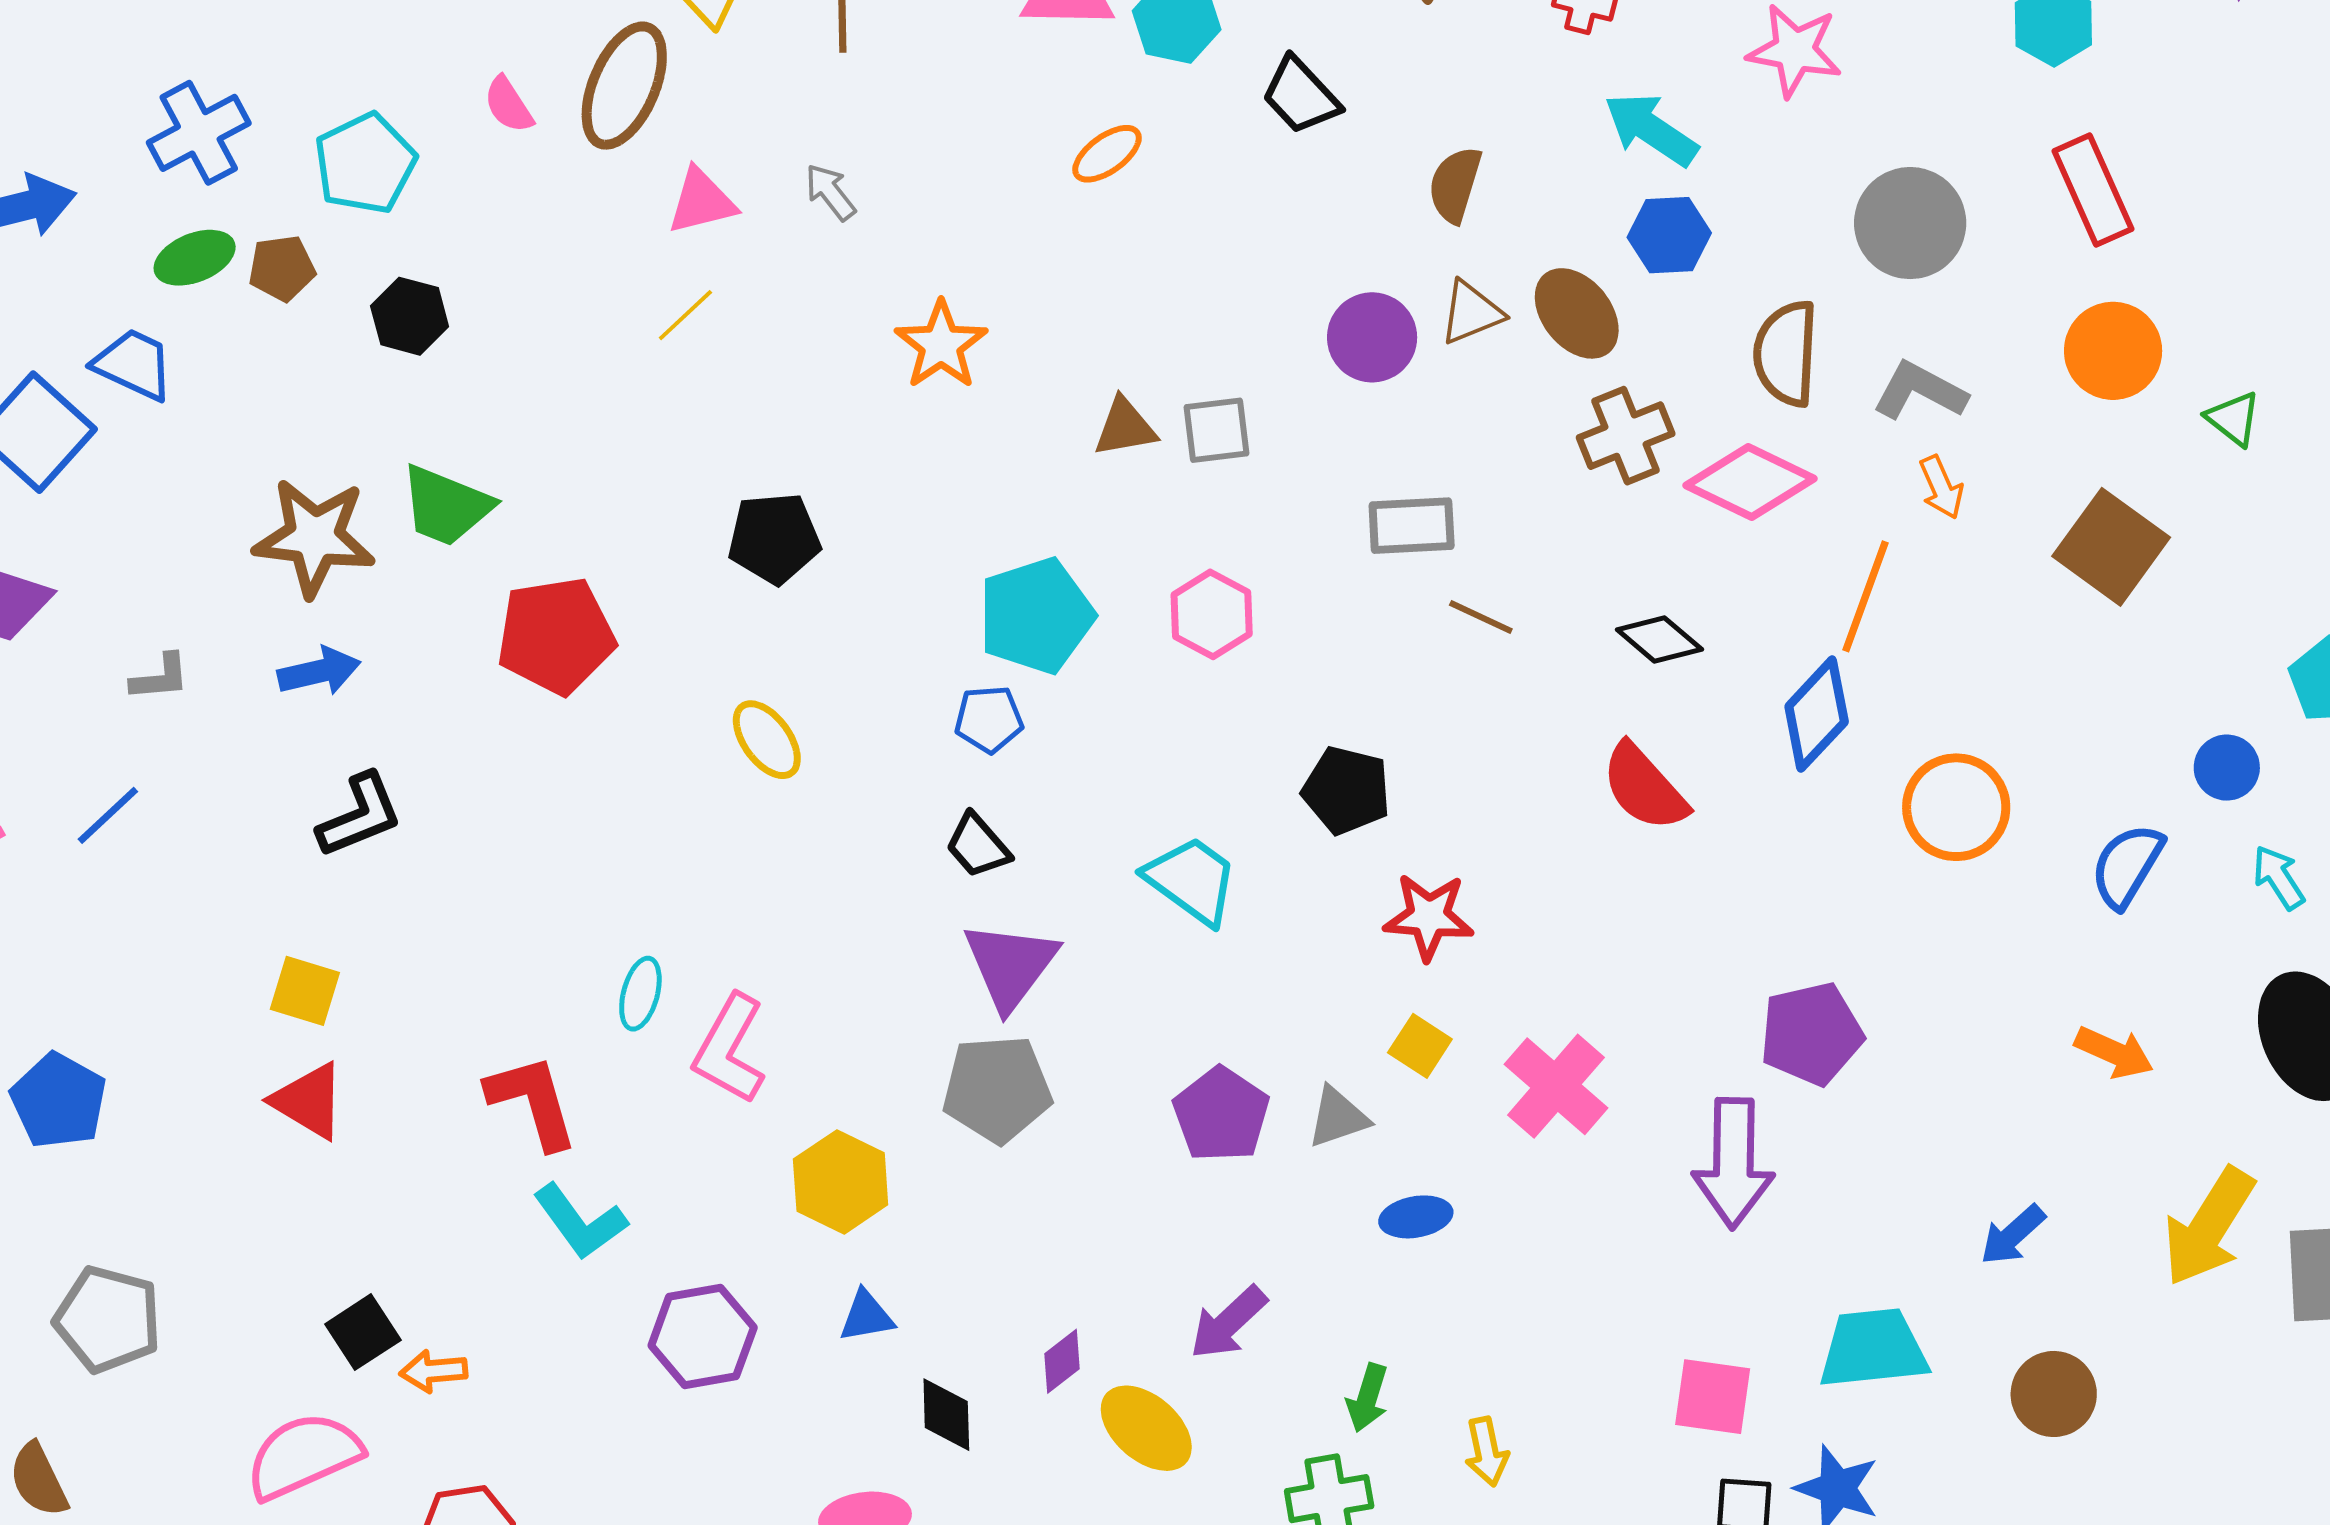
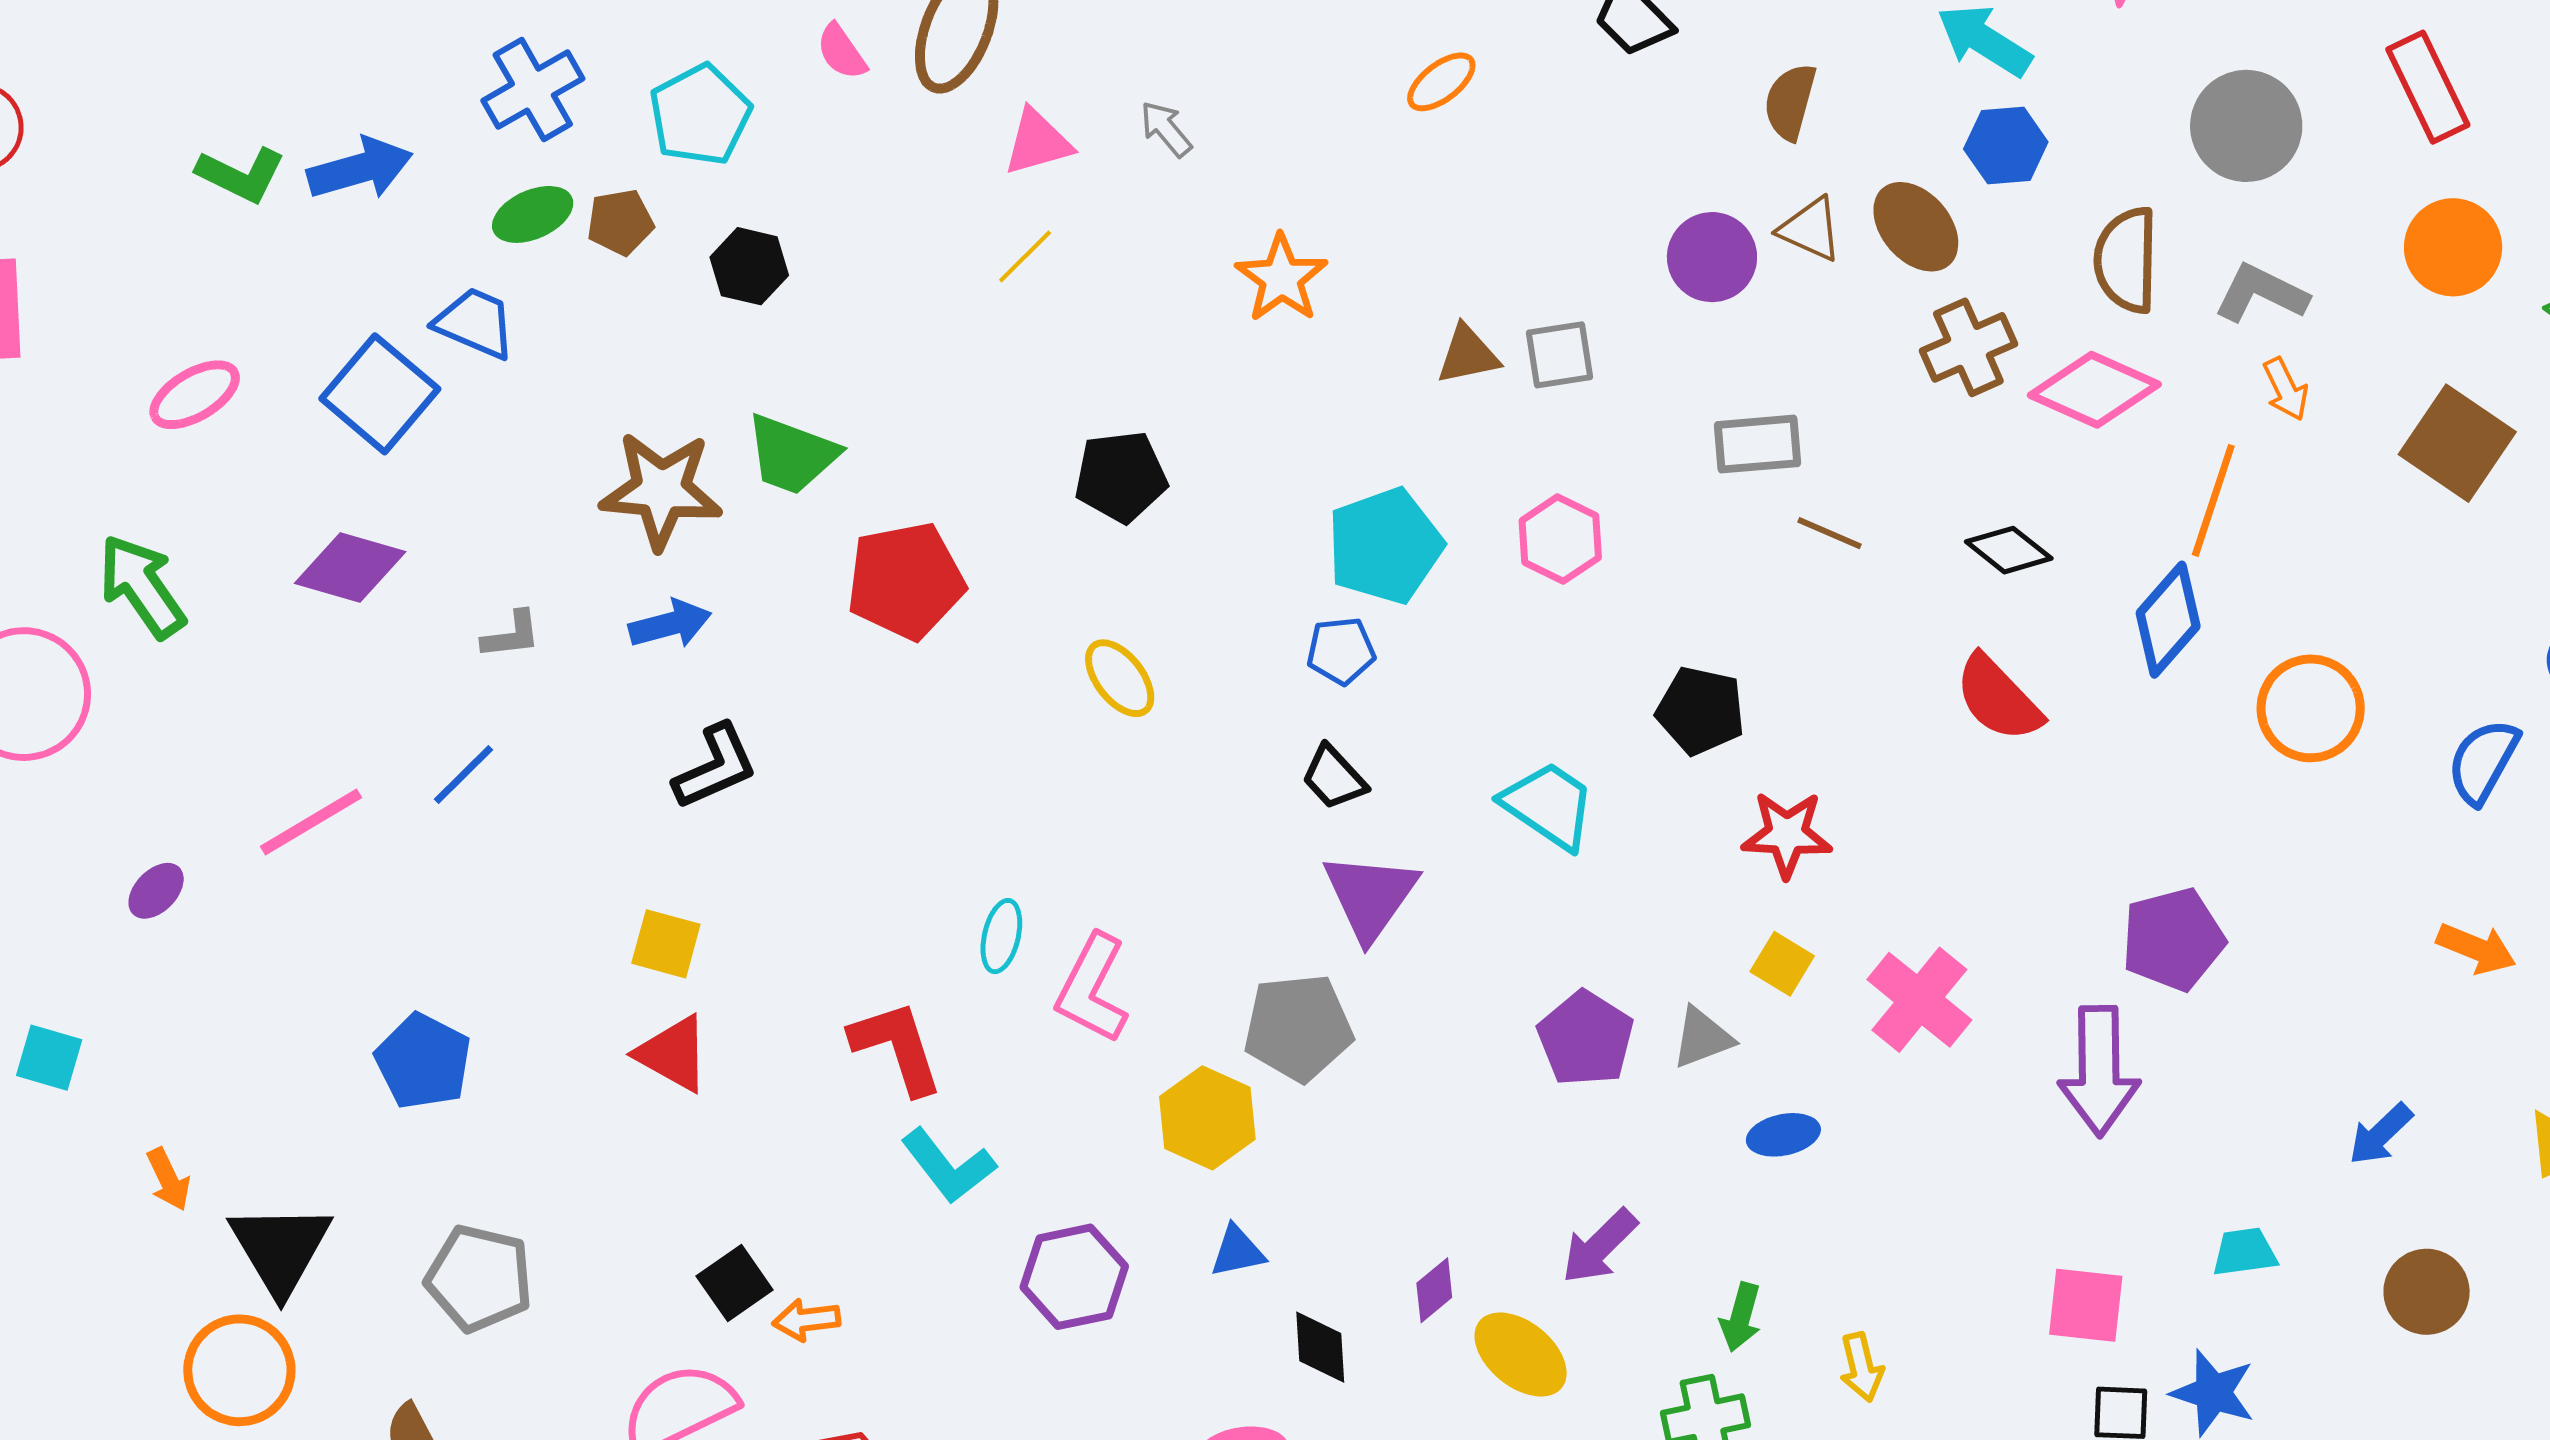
brown triangle: (1471, 313) -> (1810, 229), turned 48
gray pentagon: (997, 1089) -> (1298, 1028), moved
cyan trapezoid: (1873, 1349) -> (2245, 1252), size x0.6

